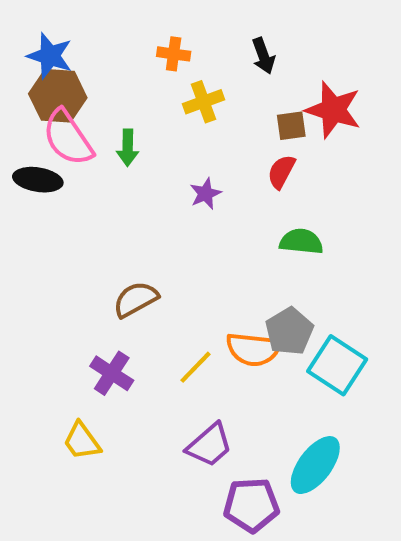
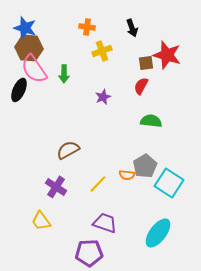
black ellipse: (38, 180) -> (19, 90), turned -75
orange semicircle: (253, 349) -> (127, 175), size x0.6
purple trapezoid: (209, 445) -> (105, 223), turned -120
purple pentagon: (251, 505) -> (89, 253), moved

